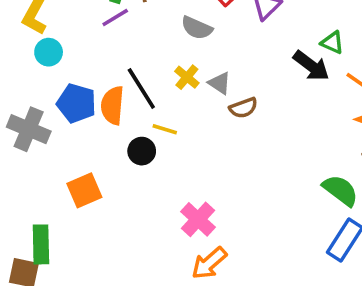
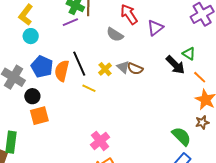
yellow cross: (187, 77) -> (105, 69), moved
brown semicircle: (243, 108) -> (135, 69), moved, turned 35
black circle: (142, 151) -> (32, 96), moved

